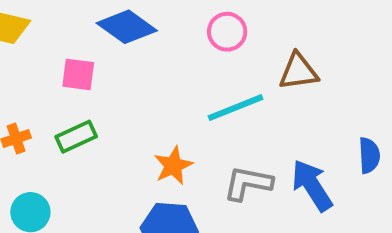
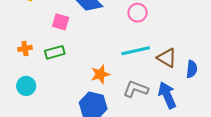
brown triangle: (298, 72) -> (167, 58), moved, turned 30
blue semicircle: (369, 155) -> (192, 69), moved

